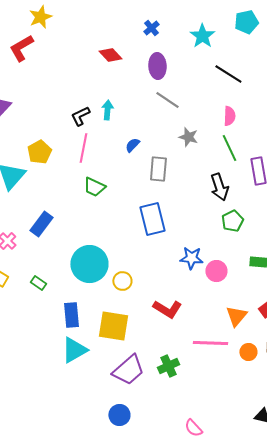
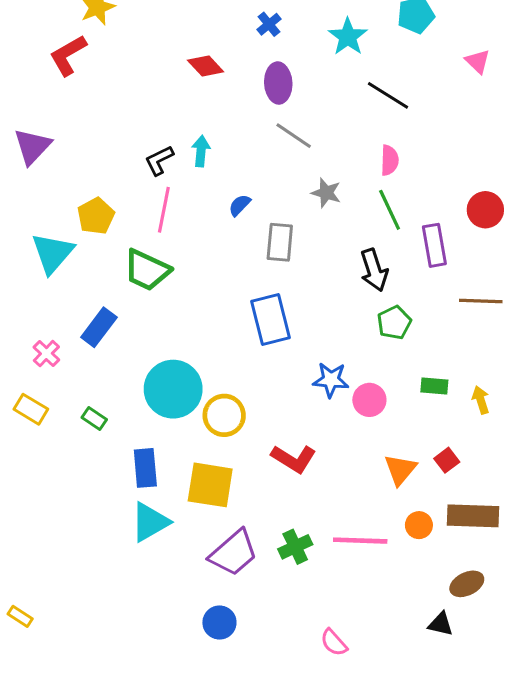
green trapezoid: (94, 187) -> (147, 270), moved, size x1.4
yellow circle: (122, 281) -> (224, 415), size x1.4
pink line: (210, 343) -> (360, 541), moved

